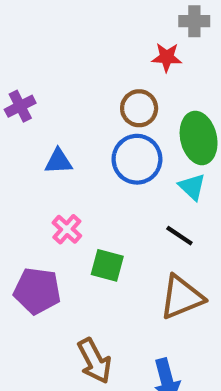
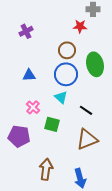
purple cross: (20, 106) -> (26, 31), moved
cyan triangle: (192, 187) -> (61, 97), moved
brown arrow: (95, 361) -> (46, 169), turned -145

